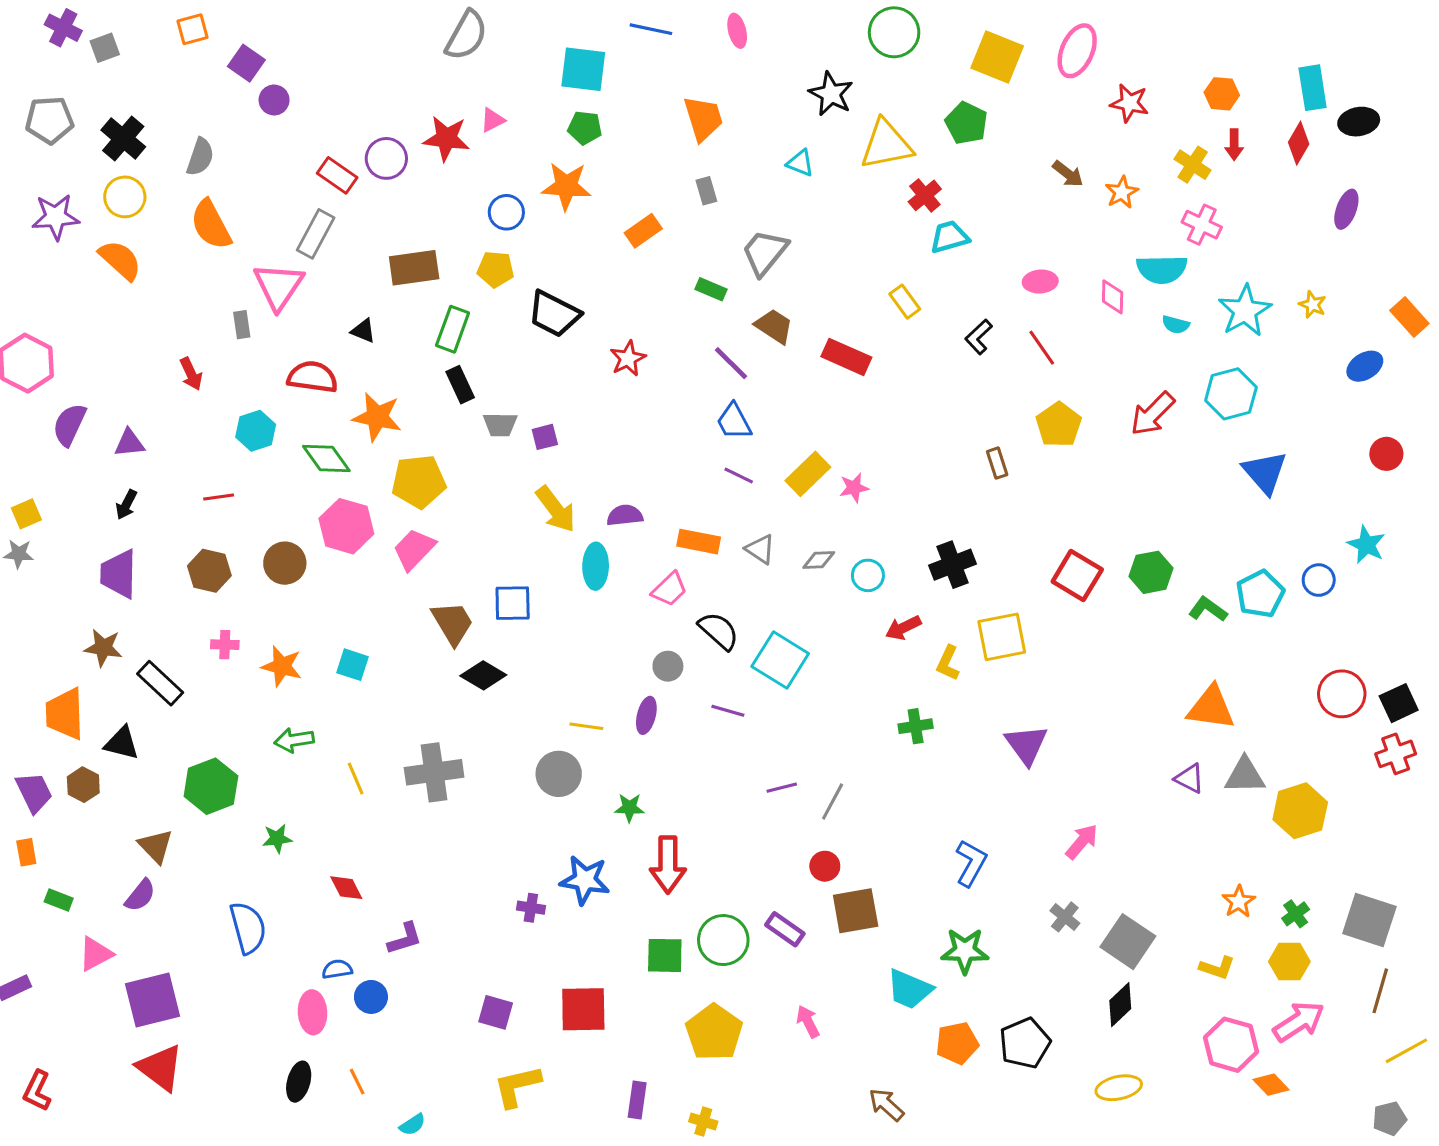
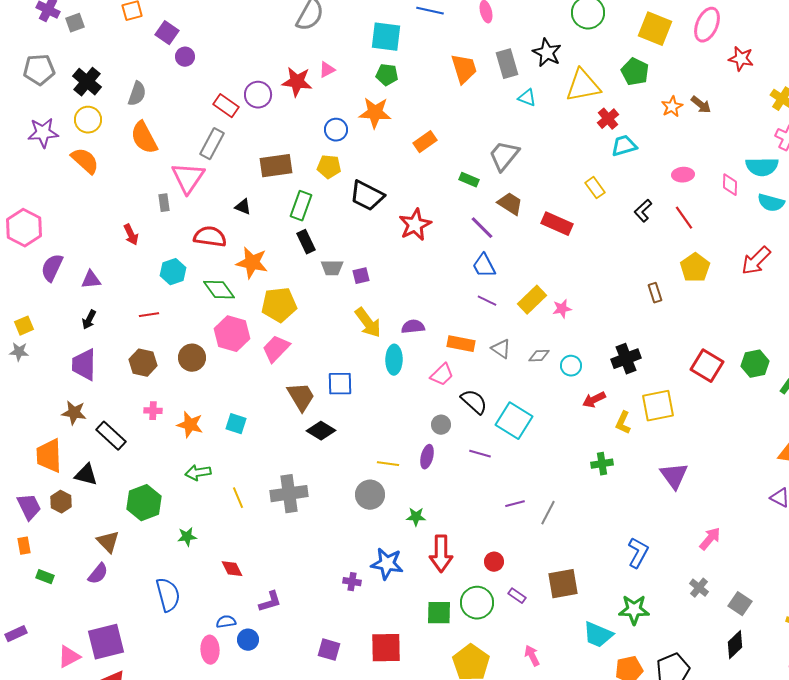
gray rectangle: (706, 191) -> (507, 64), moved, size x1.6
orange star: (1122, 192) -> (672, 107), moved
cyan semicircle: (1176, 325) -> (771, 203), size x1.5
red star: (628, 358) -> (415, 225), size x1.4
red circle: (825, 866) -> (494, 562), moved
purple rectangle: (785, 929) -> (517, 596), size x0.7
gray square: (1128, 942) -> (740, 604), size x0.7
pink triangle: (96, 954) -> (69, 657), moved

